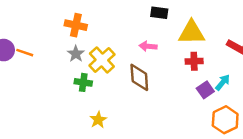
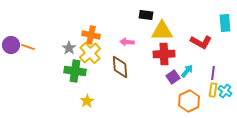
black rectangle: (159, 13) -> (146, 15), moved
orange cross: (76, 25) -> (91, 35), moved
red cross: (194, 61) -> (164, 54), size x1.5
green cross: (83, 82) -> (75, 71), size x1.5

